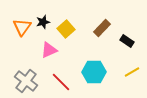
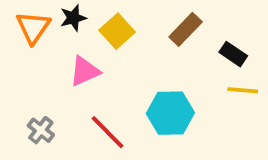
yellow line: (132, 72) -> (243, 90), moved, turned 35
gray cross: (26, 81) -> (41, 130), size x0.6

